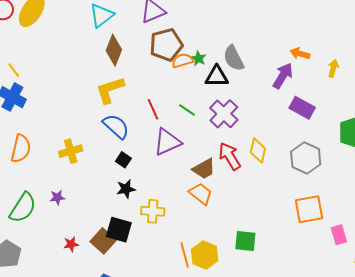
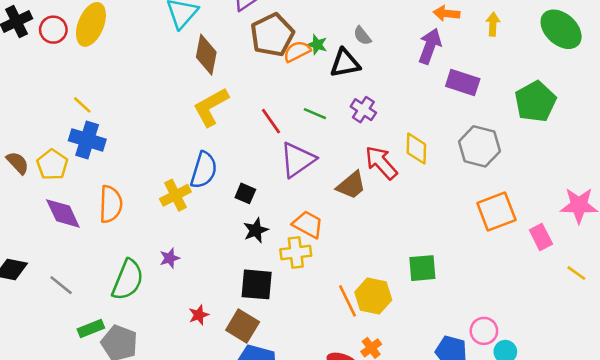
gray semicircle: (234, 58) -> (362, 36), size x0.6
purple cross: (224, 114) -> (363, 110), size x0.7
blue semicircle: (116, 126) -> (204, 170), moved, turned 76
orange trapezoid: (201, 194) -> (308, 224), moved
brown square: (103, 241) -> (243, 326), moved

